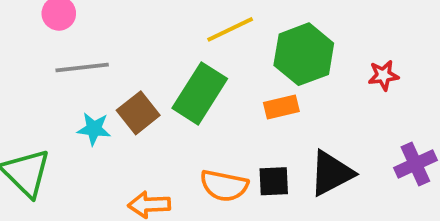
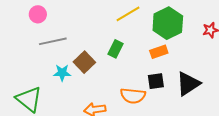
green rectangle: (200, 93) -> (115, 49), size x0.6
black square: (274, 181) -> (156, 81), moved

